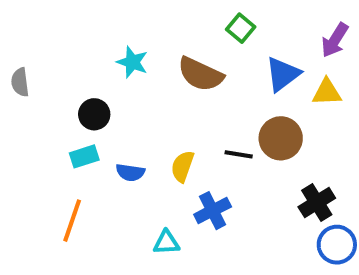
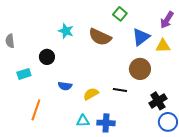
black line: (239, 154) -> (120, 90), moved
cyan rectangle: (84, 156) -> (24, 74), moved
yellow semicircle: (182, 166) -> (91, 94), moved, turned 42
blue cross: (213, 211) -> (106, 123), moved, turned 30

